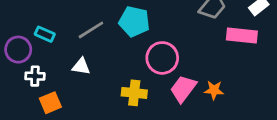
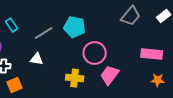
cyan rectangle: (45, 34) -> (12, 25), moved, turned 32
pink rectangle: (242, 36) -> (152, 54), moved
orange star: (214, 90) -> (158, 80), moved

